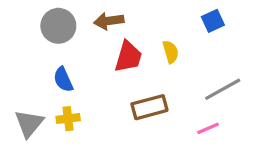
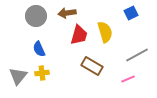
yellow semicircle: (171, 52) -> (105, 32), size x1.5
brown rectangle: (149, 107) -> (92, 66), turned 45

